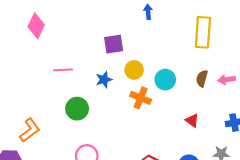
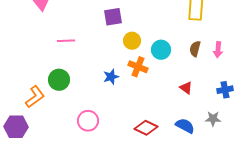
blue star: (104, 80) -> (111, 77), moved
pink arrow: (227, 80) -> (218, 50), turned -77
green circle: (77, 109) -> (59, 80), moved

